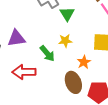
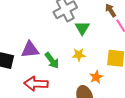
green arrow: (47, 54) -> (52, 60), moved

